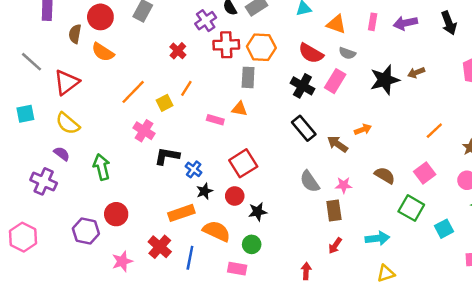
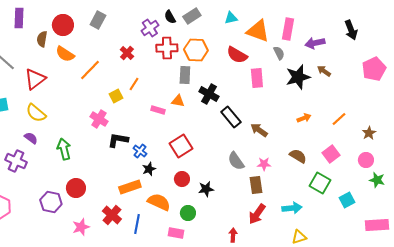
pink rectangle: (373, 22) -> (288, 29), size x1.5
purple arrow: (405, 23) -> (315, 43), moved
orange triangle: (336, 24) -> (258, 31), size x1.4
gray semicircle: (347, 53) -> (279, 53), moved, turned -136
brown arrow: (416, 73) -> (324, 71), turned 56
pink rectangle: (335, 81) -> (257, 78), turned -36
black cross: (302, 86) -> (209, 94), moved
orange line: (133, 92) -> (90, 70), moved
orange arrow: (363, 129) -> (304, 118), moved
red circle: (235, 196) -> (182, 179), moved
black star: (258, 212) -> (206, 189), moved
red arrow: (335, 246) -> (257, 214), size x1.5

